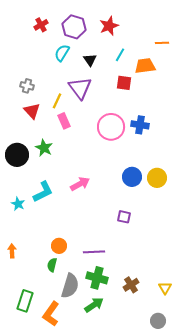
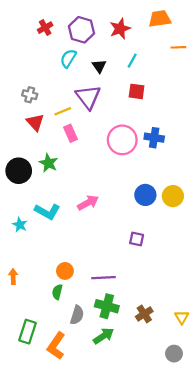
orange trapezoid: (145, 66) -> (160, 19), moved
yellow line: (57, 101) -> (63, 111), turned 42
cyan L-shape: (43, 192) -> (47, 211), turned 55
gray semicircle: (70, 286) -> (77, 315), size x0.7

